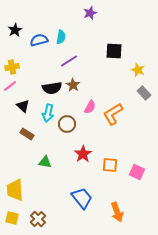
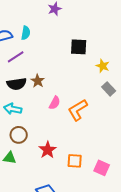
purple line: (69, 61) -> (16, 57), moved
cyan arrow: (48, 113) -> (13, 109), turned 90
brown circle: (67, 124) -> (19, 135), moved

